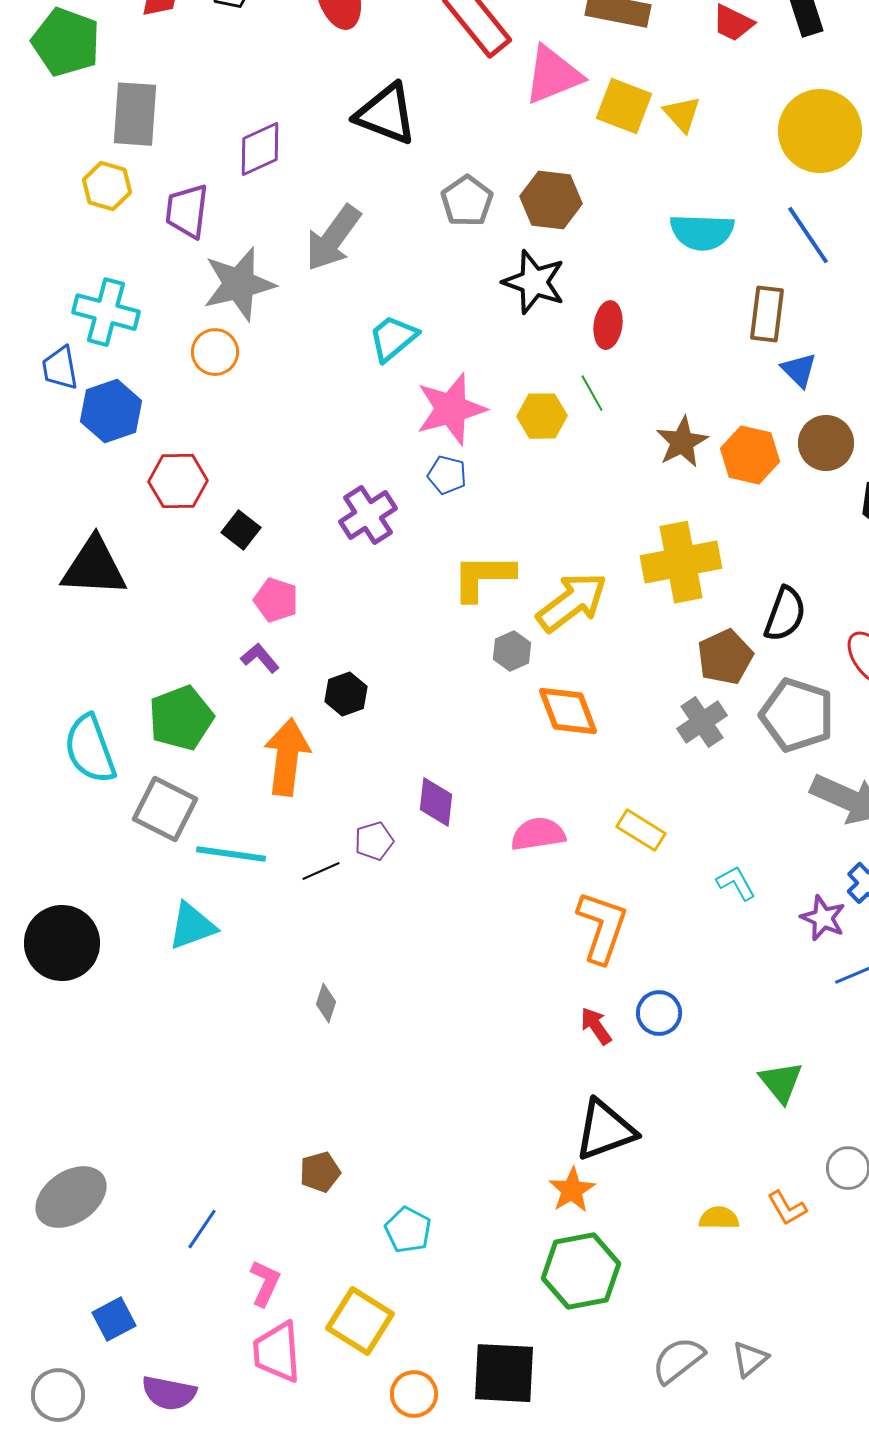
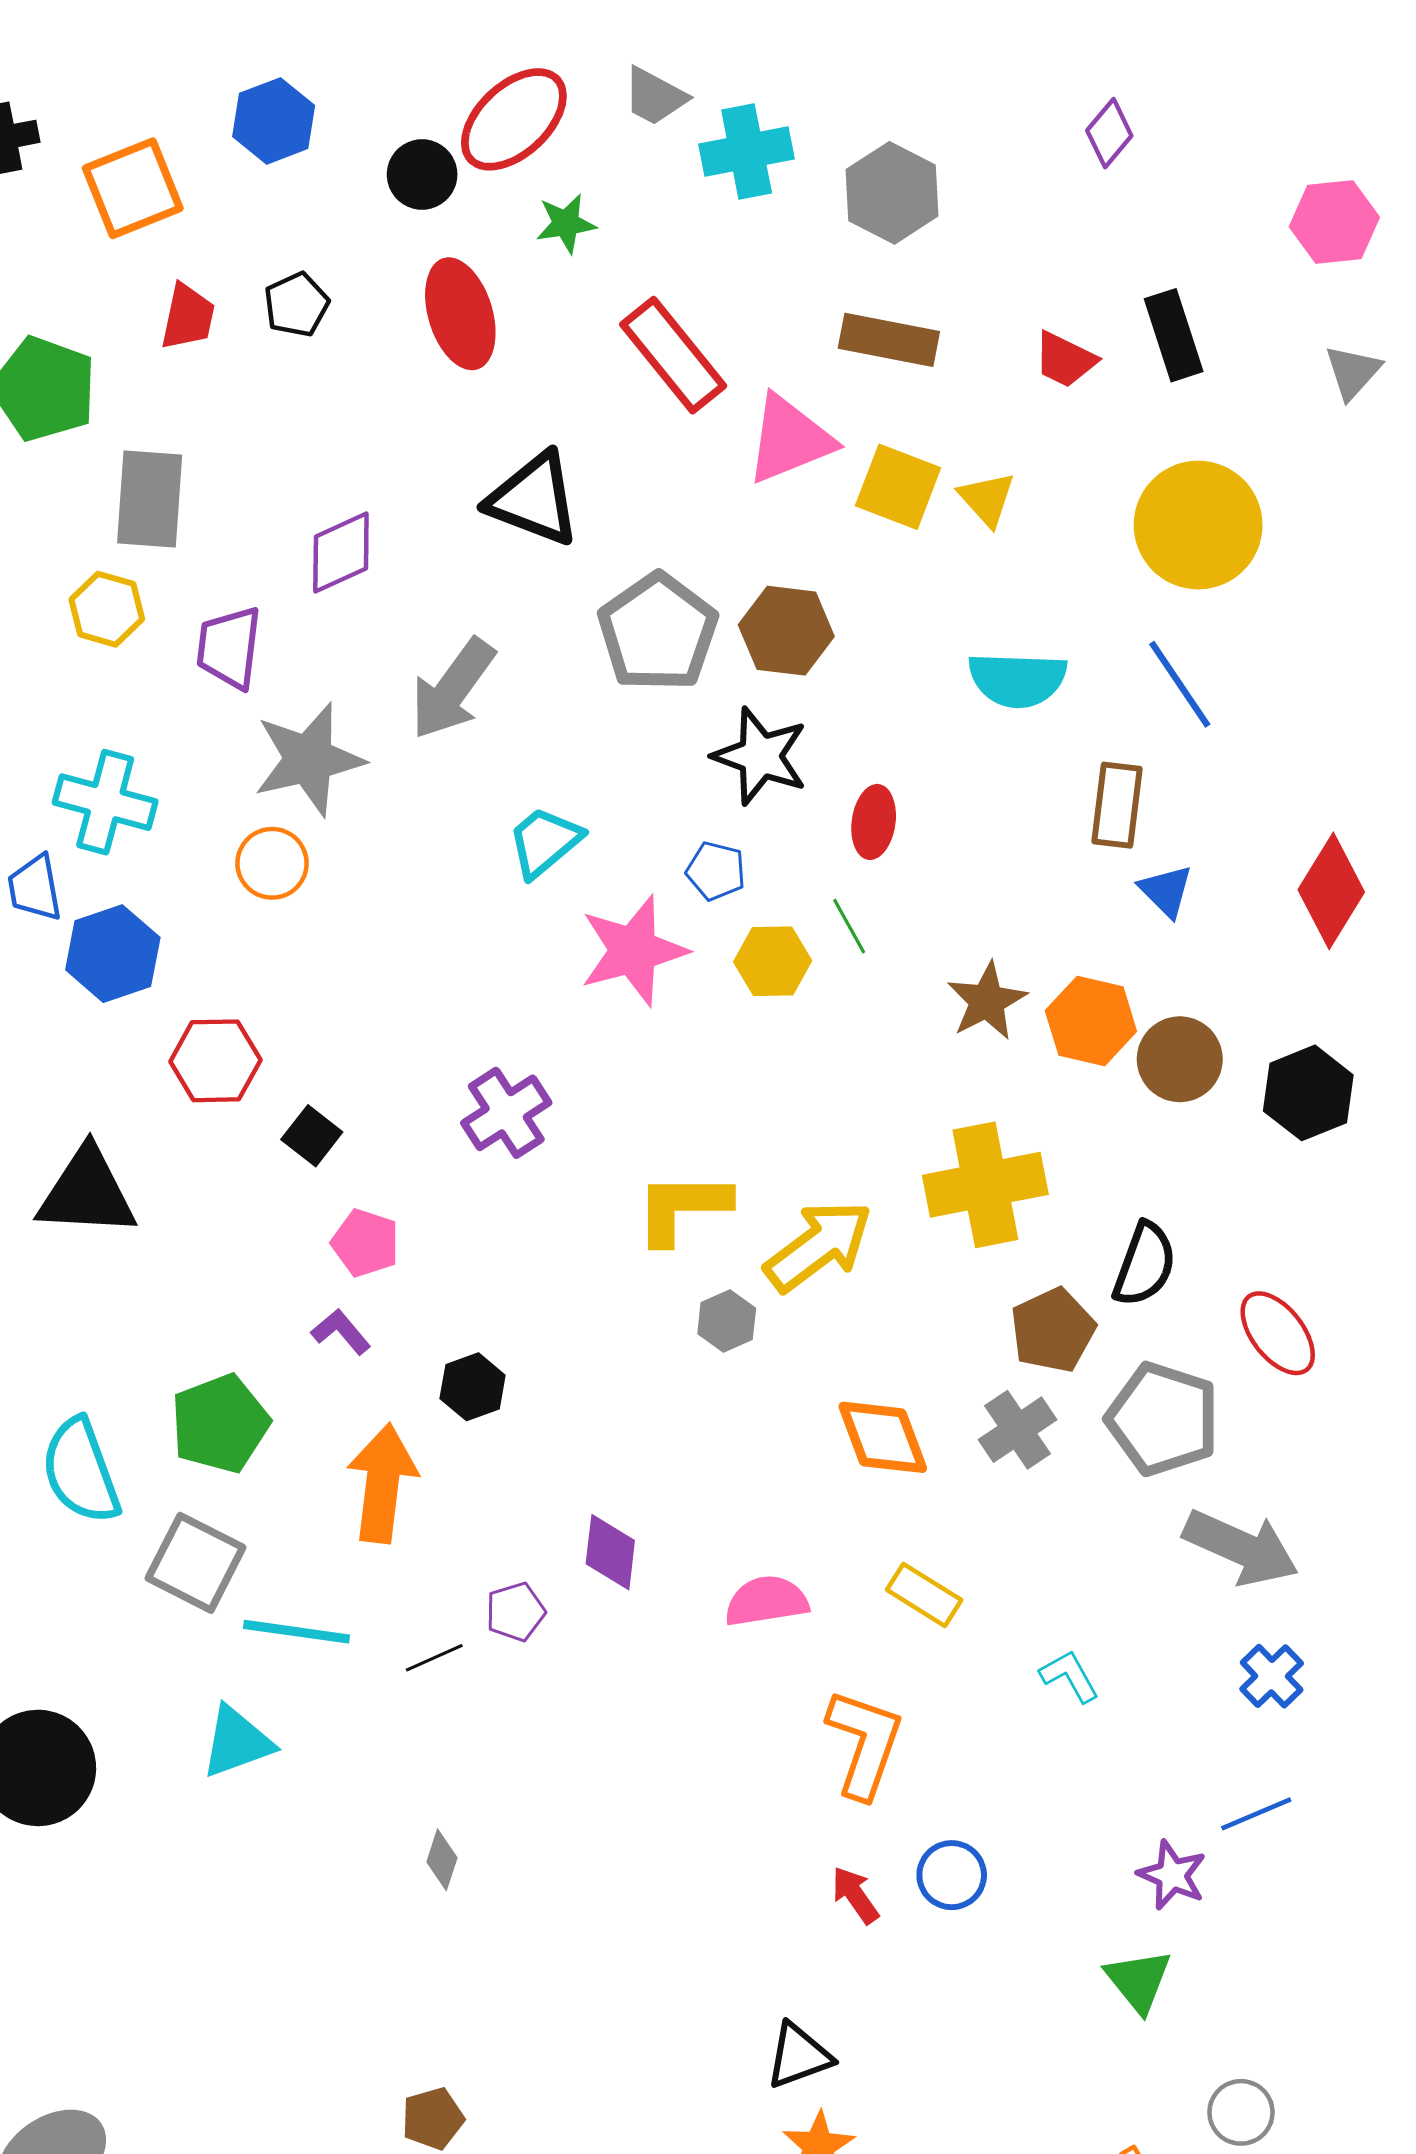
gray pentagon: (467, 201) -> (658, 632), size x1.5
brown circle: (826, 443) -> (1180, 1059), moved
blue pentagon: (447, 475) -> (716, 871), moved
orange diamond: (568, 711) -> (883, 1437), moved
purple star: (823, 918) -> (1172, 1875), moved
black triangle: (605, 1130) -> (799, 2056), moved, size x0.7

